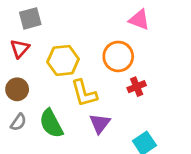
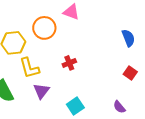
orange circle: (118, 56) -> (44, 28), moved

